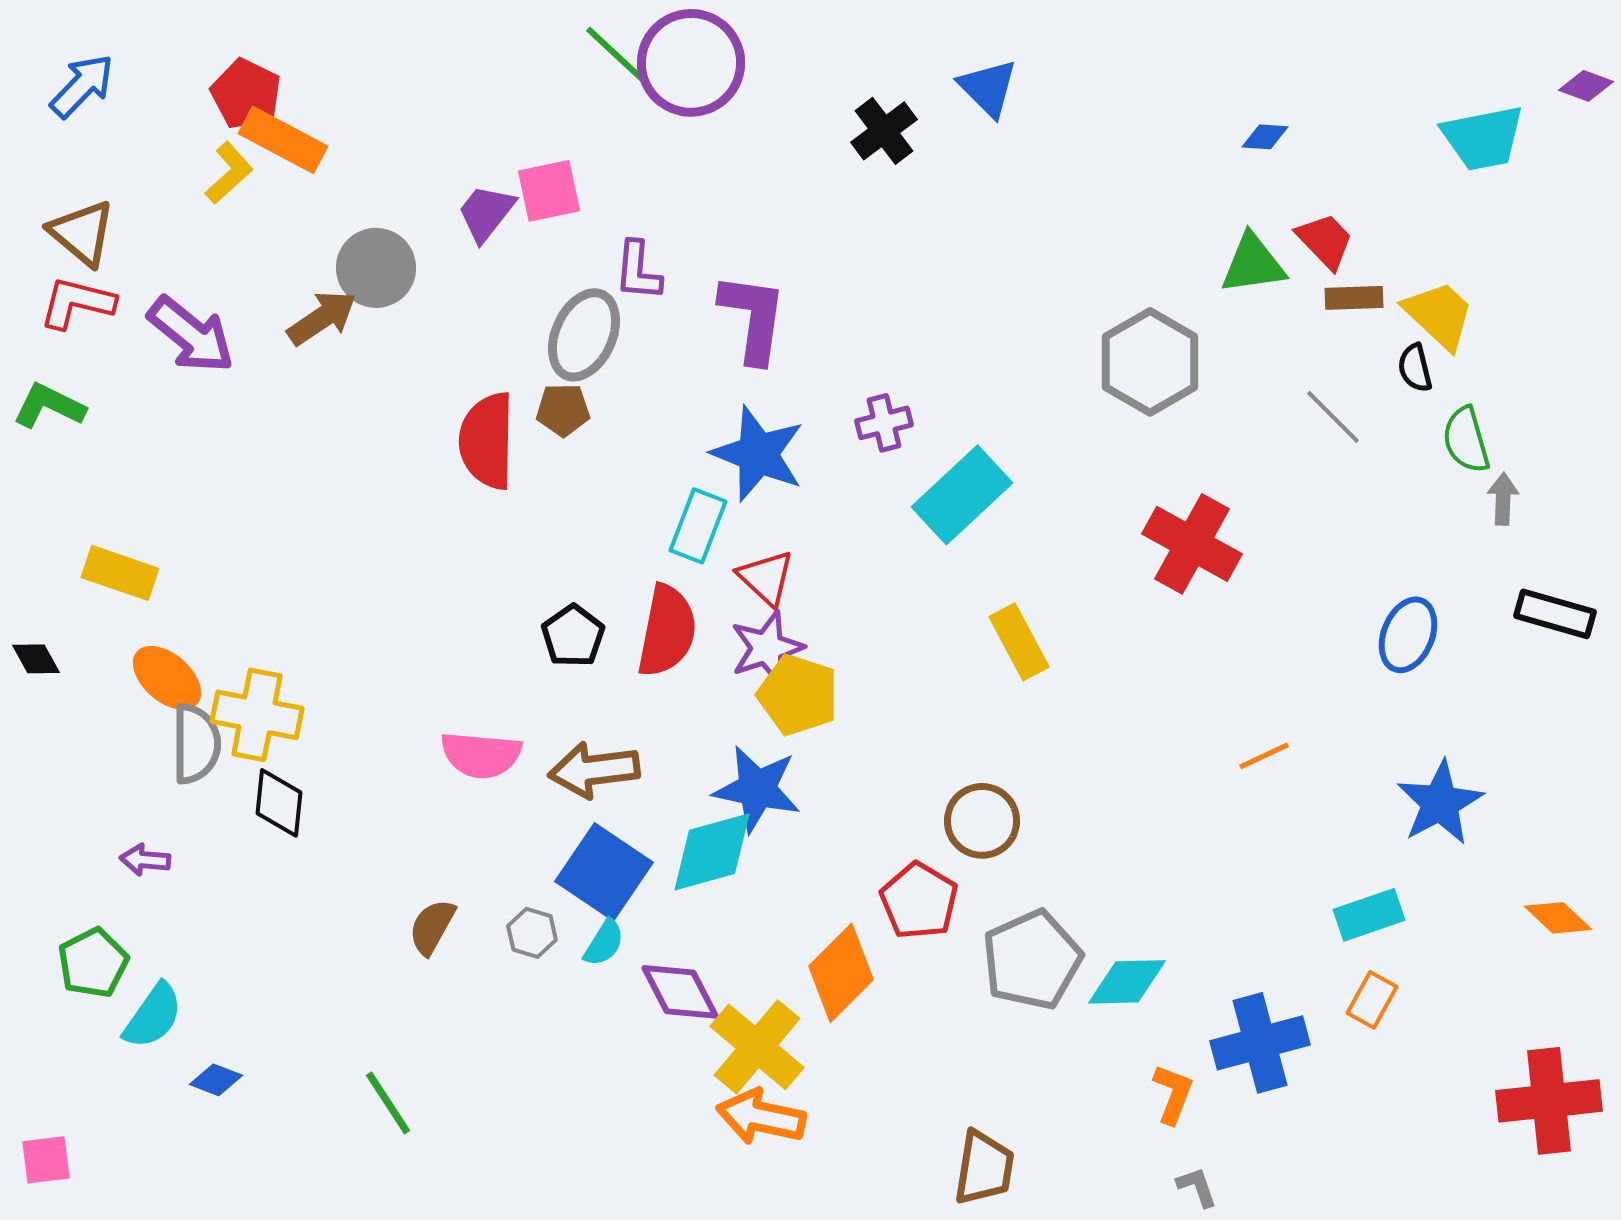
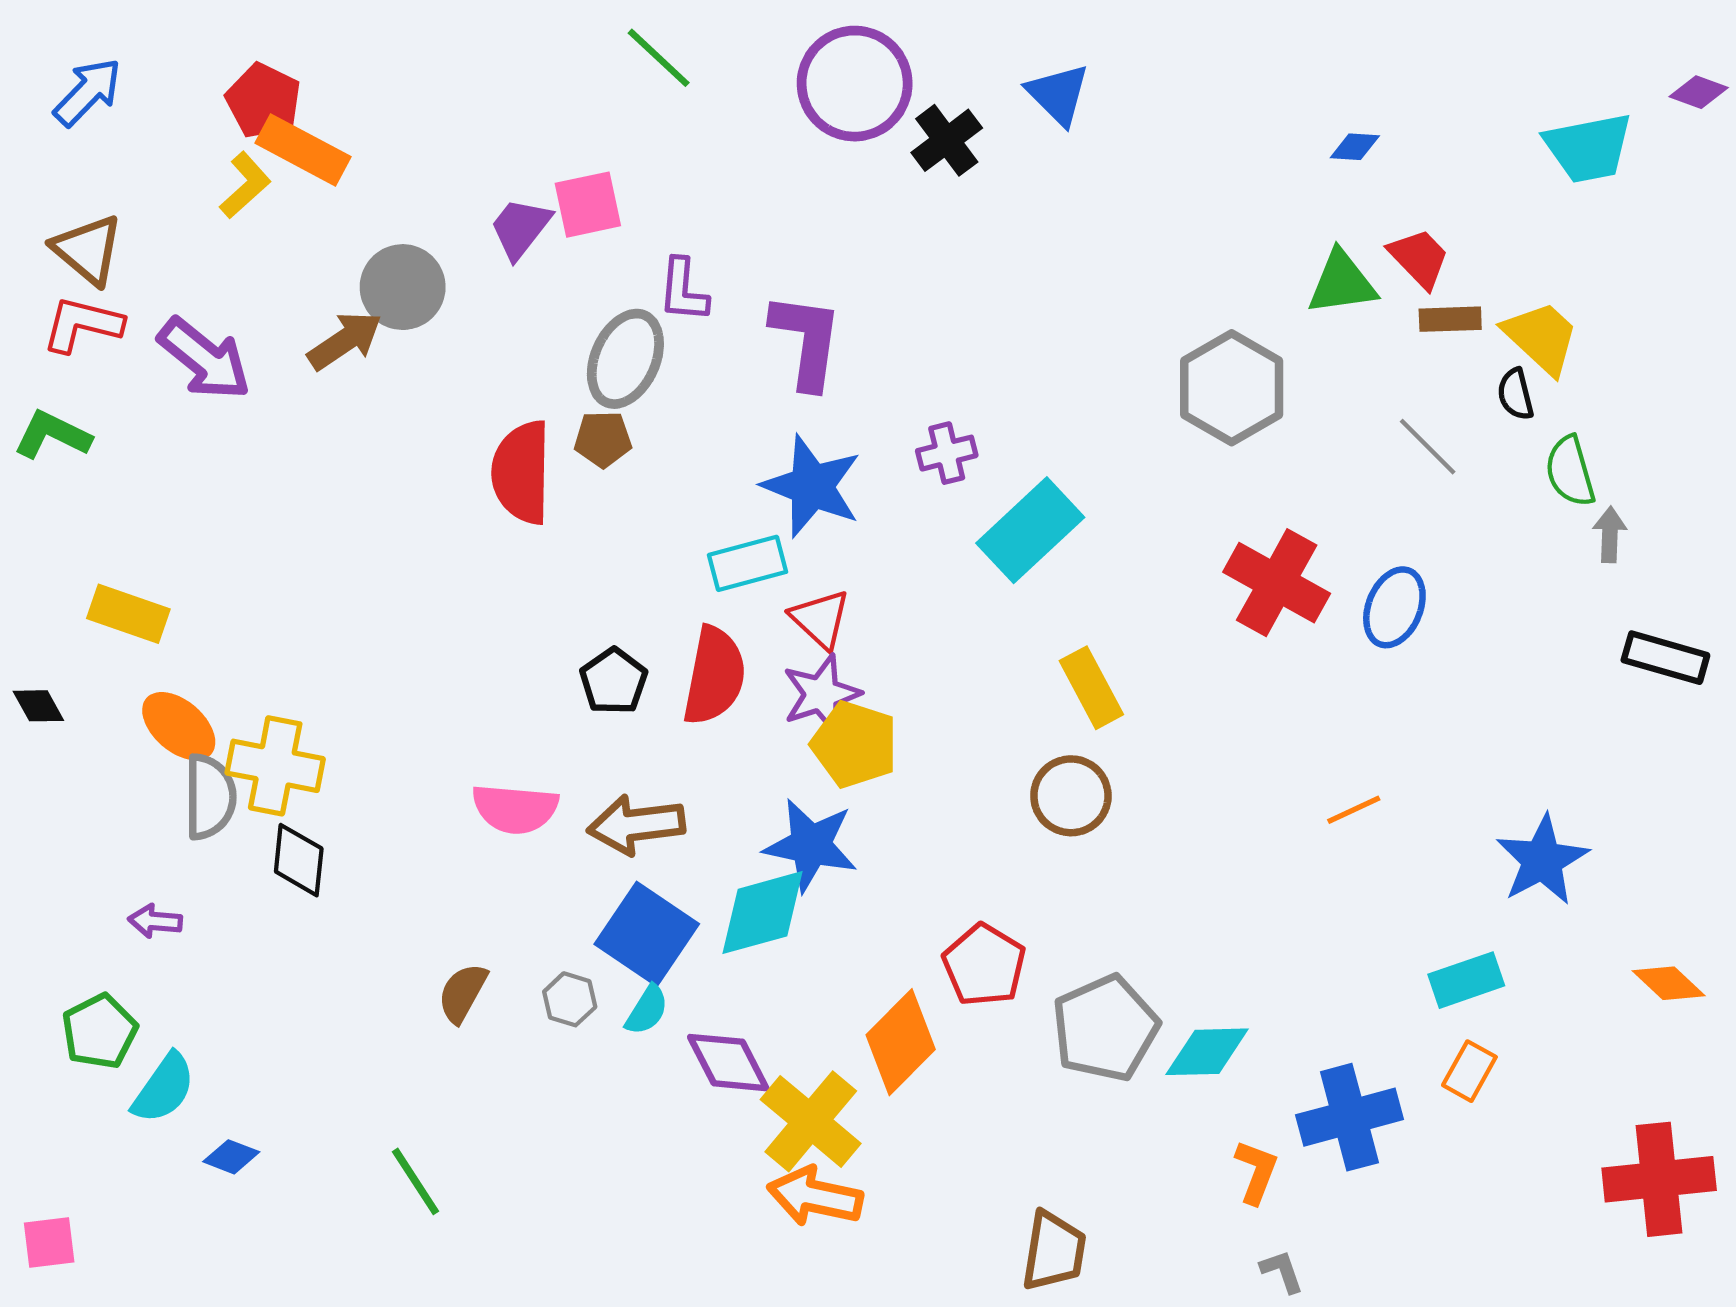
purple circle: (691, 63) -> (855, 84), moved
cyan rectangle: (698, 526) -> (748, 563), turned 54
blue ellipse: (1408, 635) -> (1394, 607), moved
brown circle: (982, 821) -> (1071, 796), moved

